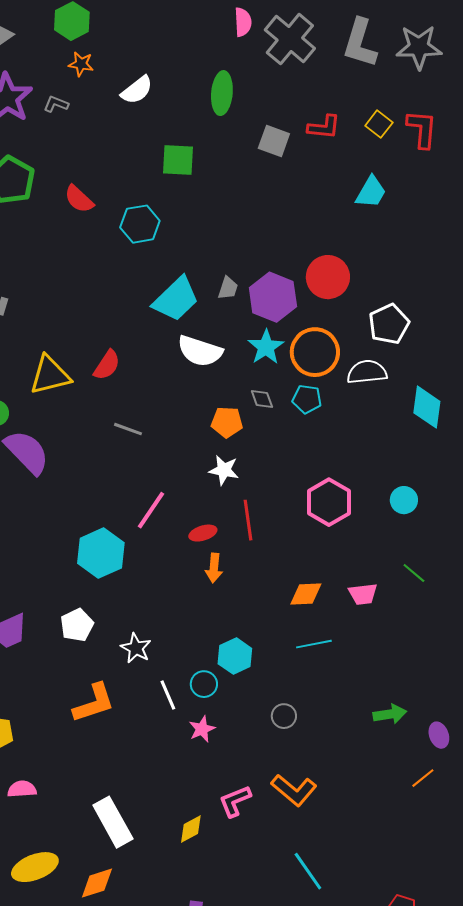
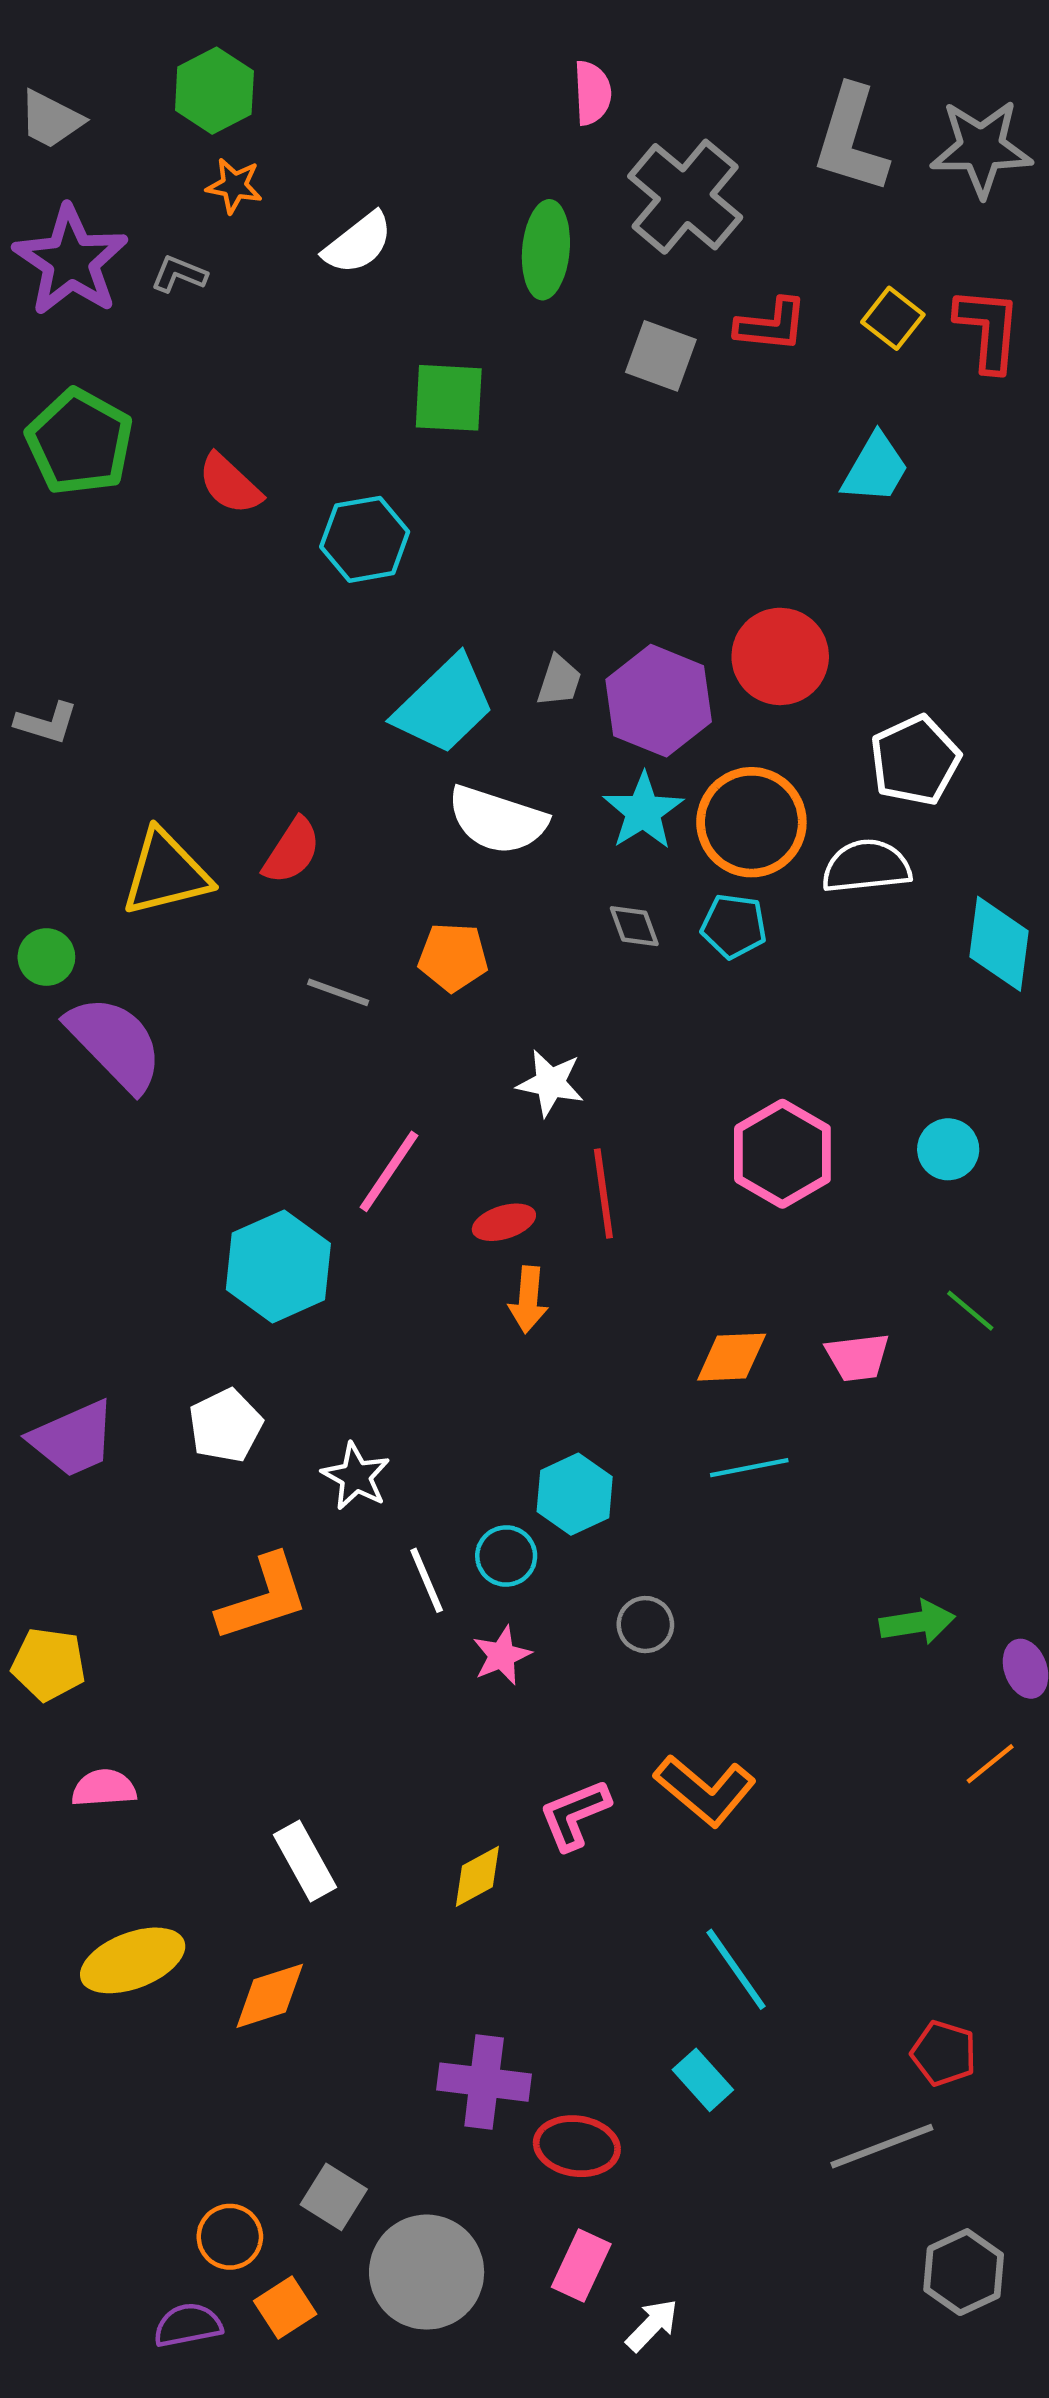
gray cross: (290, 39) -> (685, 197), moved
orange pentagon: (227, 422) -> (453, 957), moved
gray circle: (284, 716) -> (645, 1625), moved
white rectangle: (113, 822) -> (305, 1861), size x0.7

